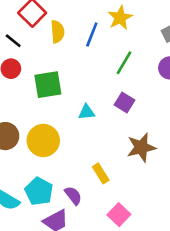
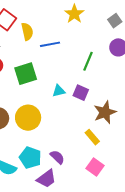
blue line: (92, 34) -> (50, 44), moved, turned 66
green line: (124, 63) -> (88, 61), moved
purple square: (125, 103) -> (81, 93), moved
yellow rectangle: (101, 173) -> (92, 137), moved

